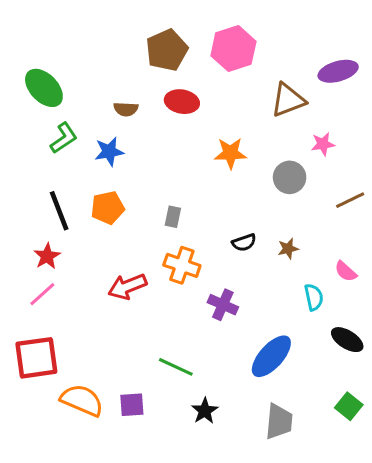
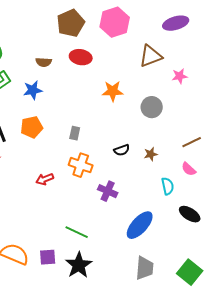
purple ellipse: (338, 71) -> (176, 23), moved
pink star: (323, 144) -> (180, 76), moved
brown line: (350, 200) -> (192, 142), moved
red arrow: (127, 287) -> (45, 179), size x0.7
green square: (349, 406) -> (190, 272), moved, size x1.4
black star: (205, 411) -> (79, 265), moved, size x1.5

